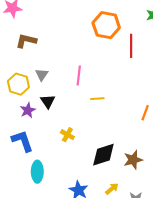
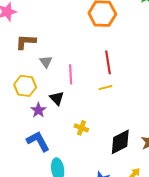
red line: (131, 46) -> (108, 62), moved
gray triangle: (42, 75) -> (46, 62), moved
pink line: (79, 76) -> (71, 74), moved

